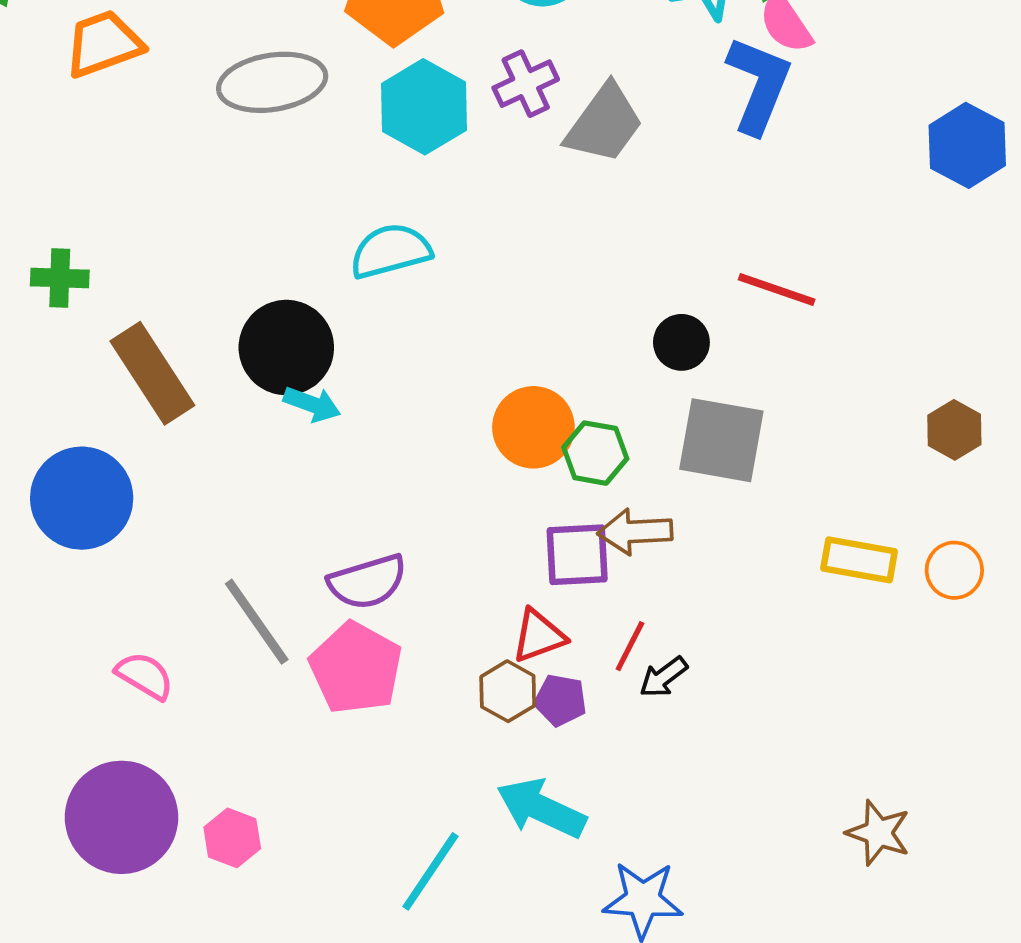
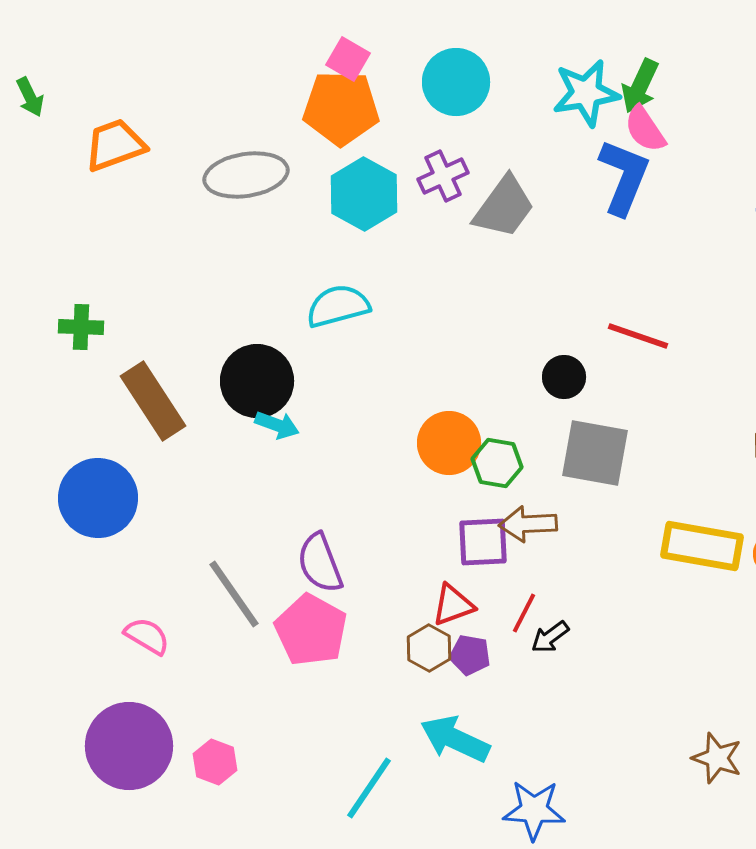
yellow rectangle: (859, 560) -> (702, 546), size x1.4
purple semicircle: (367, 582) -> (320, 563), turned 86

